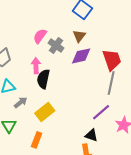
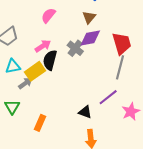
gray cross: (56, 45) -> (75, 48), moved
pink arrow: (36, 66) -> (43, 46), turned 56
yellow rectangle: (45, 112) -> (35, 71), moved
black triangle: (91, 135) -> (85, 112), moved

